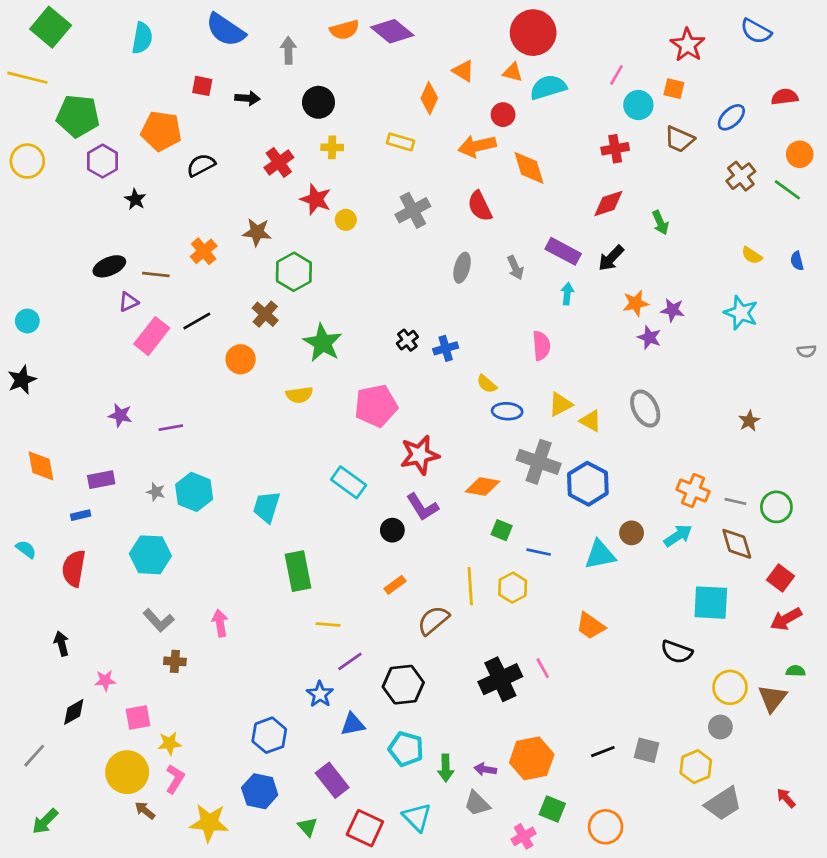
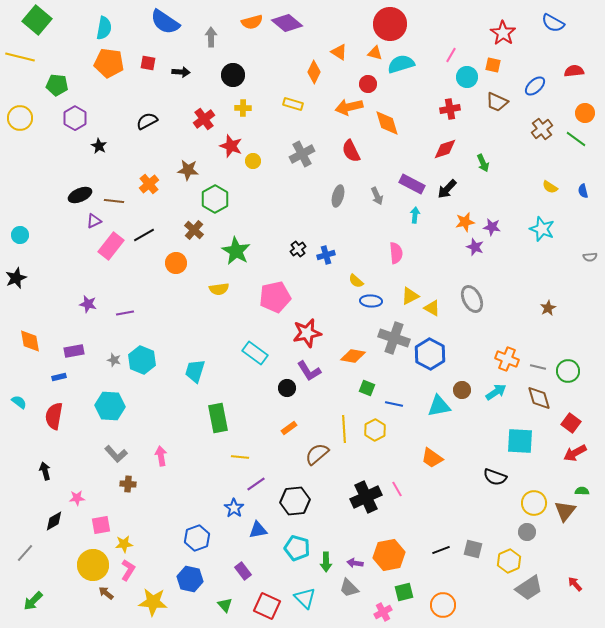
green pentagon: (78, 116) -> (57, 85), size x0.7
orange pentagon: (161, 131) -> (109, 63), moved
purple rectangle: (332, 780) -> (243, 571), size x0.7
green square: (552, 809) -> (404, 592), turned -36

